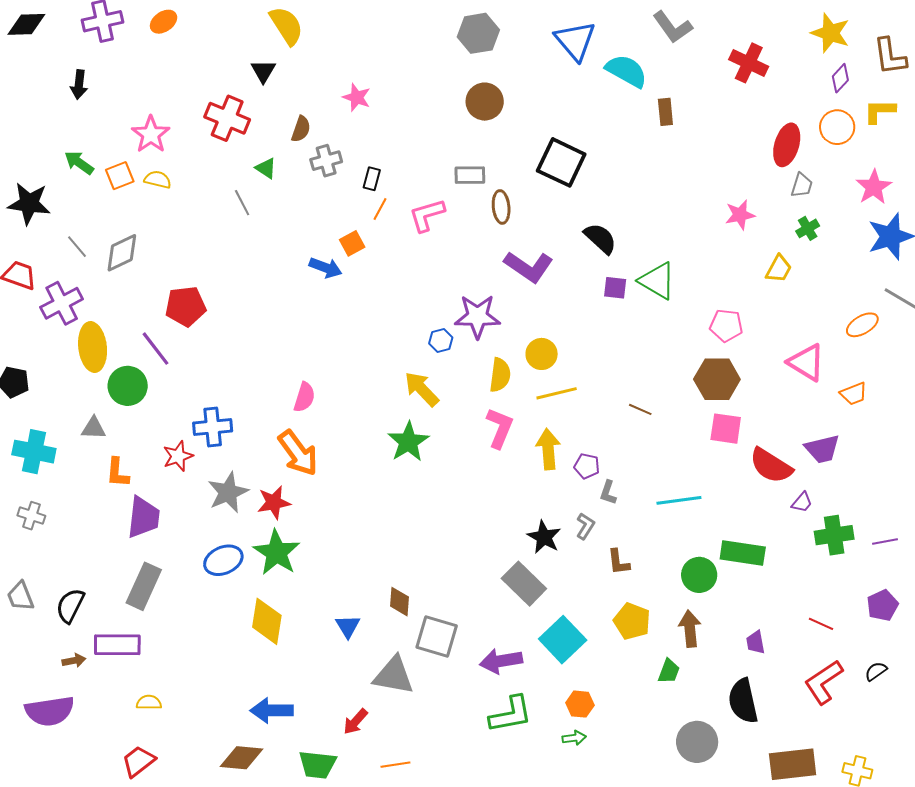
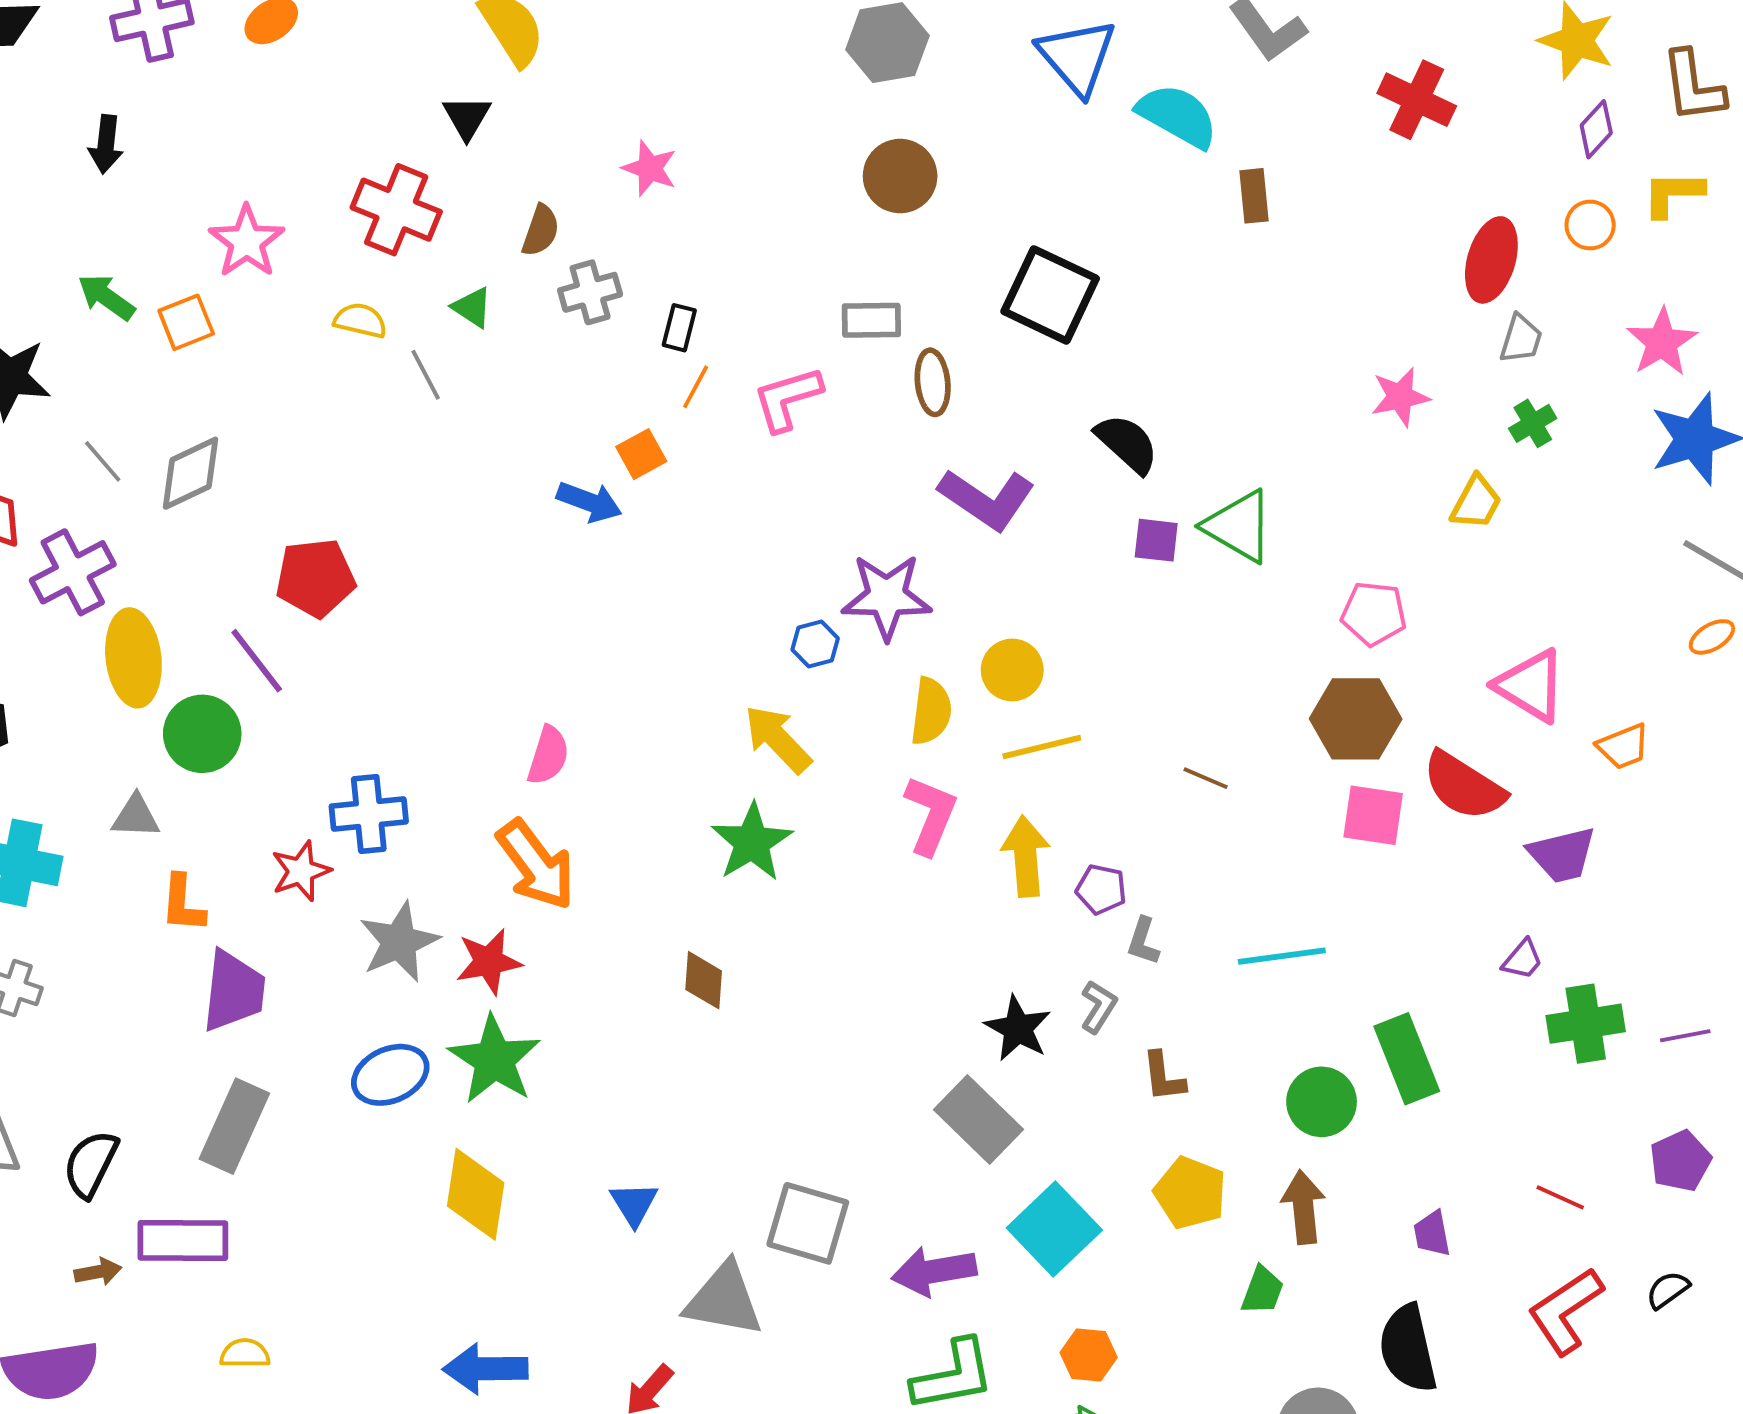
orange circle: (837, 127) -> (1590, 225), size x0.7
yellow semicircle: (158, 180) -> (360, 320), moved
orange ellipse: (862, 325) -> (1712, 637), moved, size x0.7
red semicircle: (771, 466) -> (1464, 786), moved
green rectangle: (743, 553) -> (1407, 1059), turned 60
brown diamond: (399, 602) -> (704, 980), moved

